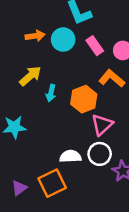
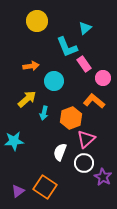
cyan circle: (63, 40) -> (54, 81), moved
pink rectangle: (95, 46) -> (84, 64), moved
white semicircle: (70, 156) -> (60, 152), moved, turned -66
orange square: (52, 183) -> (45, 187), turned -30

